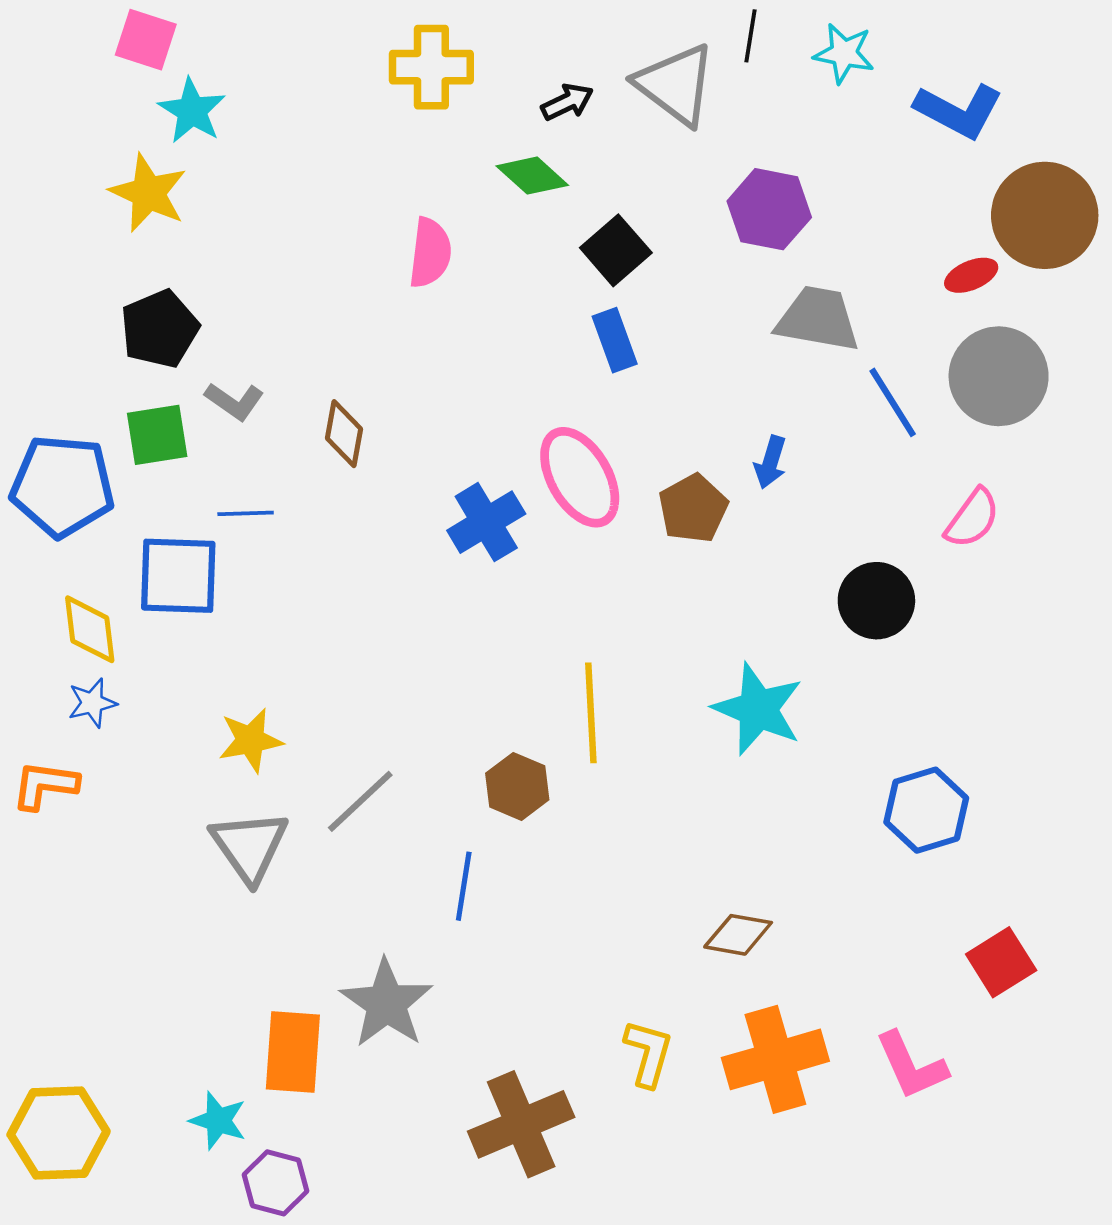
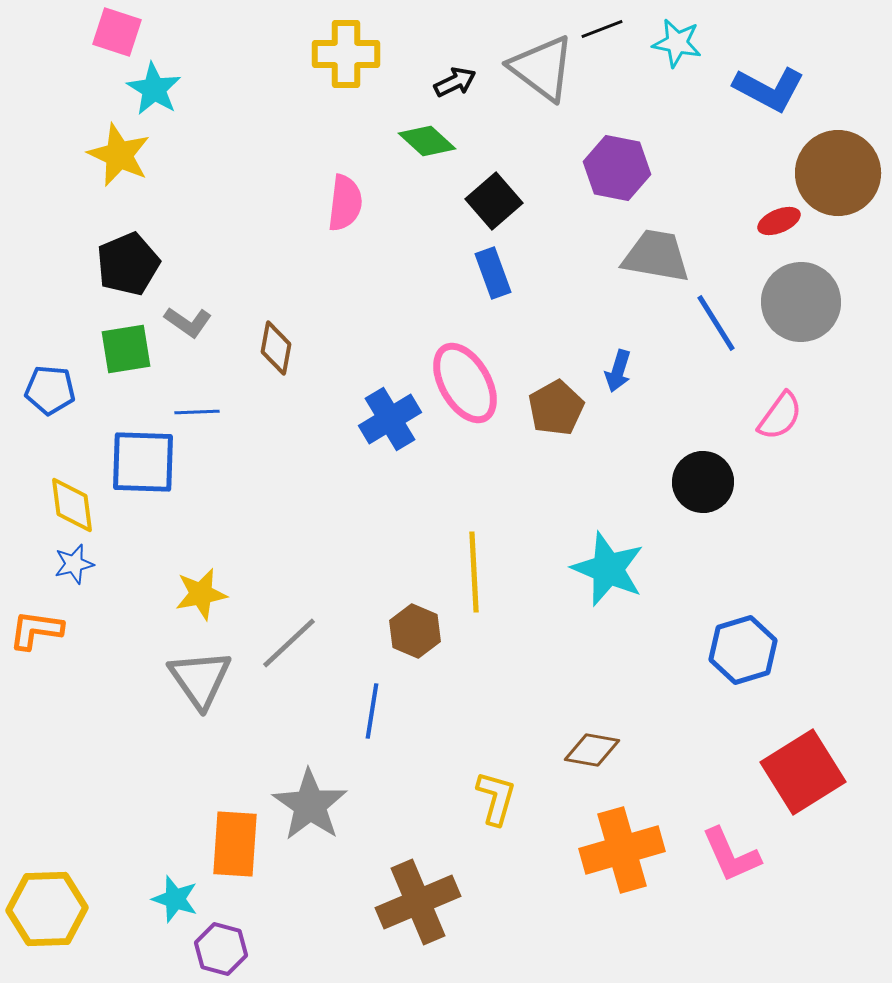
black line: (750, 36) -> (602, 29), turned 60
blue pentagon: (62, 486) -> (50, 390), size x0.6
red square: (1001, 962) -> (803, 772), size x1.5
yellow L-shape: (648, 1053) -> (496, 798), moved

